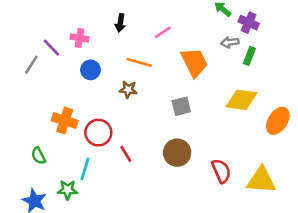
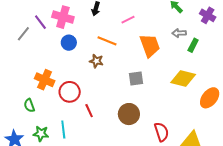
purple cross: (249, 23) -> (208, 15), moved
pink cross: (79, 38) -> (63, 17), size x1.5
green semicircle: (39, 156) -> (29, 105), moved
cyan line: (85, 169) -> (63, 129), moved, turned -30

